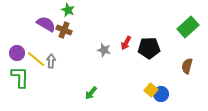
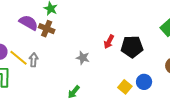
gray star: (104, 50) -> (83, 58), moved
yellow square: (151, 90) -> (125, 87), moved
blue circle: (161, 94) -> (144, 82), moved

